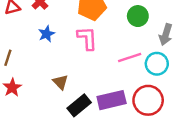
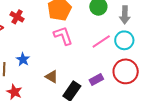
blue star: (46, 34) -> (23, 59), moved
purple rectangle: (112, 100) -> (96, 80), size x0.6

